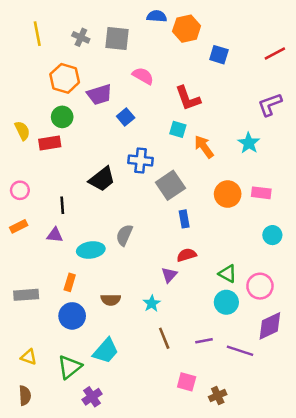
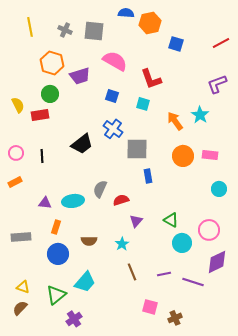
pink semicircle: (143, 76) -> (115, 61), size x1.4
blue square: (126, 117) -> (112, 96), moved, turned -32
orange arrow: (204, 147) -> (175, 121), moved
blue cross: (141, 160) -> (113, 129), turned 30
gray square: (170, 185) -> (137, 149), turned 35
black line: (62, 205) -> (42, 156), moved
purple triangle: (55, 235) -> (45, 203), moved
red semicircle: (187, 255) -> (121, 200), moved
green triangle: (228, 274) -> (171, 220), moved
brown semicircle: (25, 396) -> (20, 308), moved, turned -133

